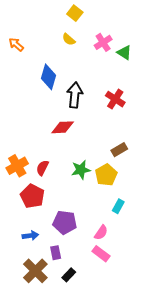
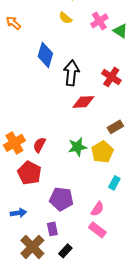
red diamond: (63, 127) -> (83, 102), moved
blue arrow: (30, 236) -> (18, 213), moved

